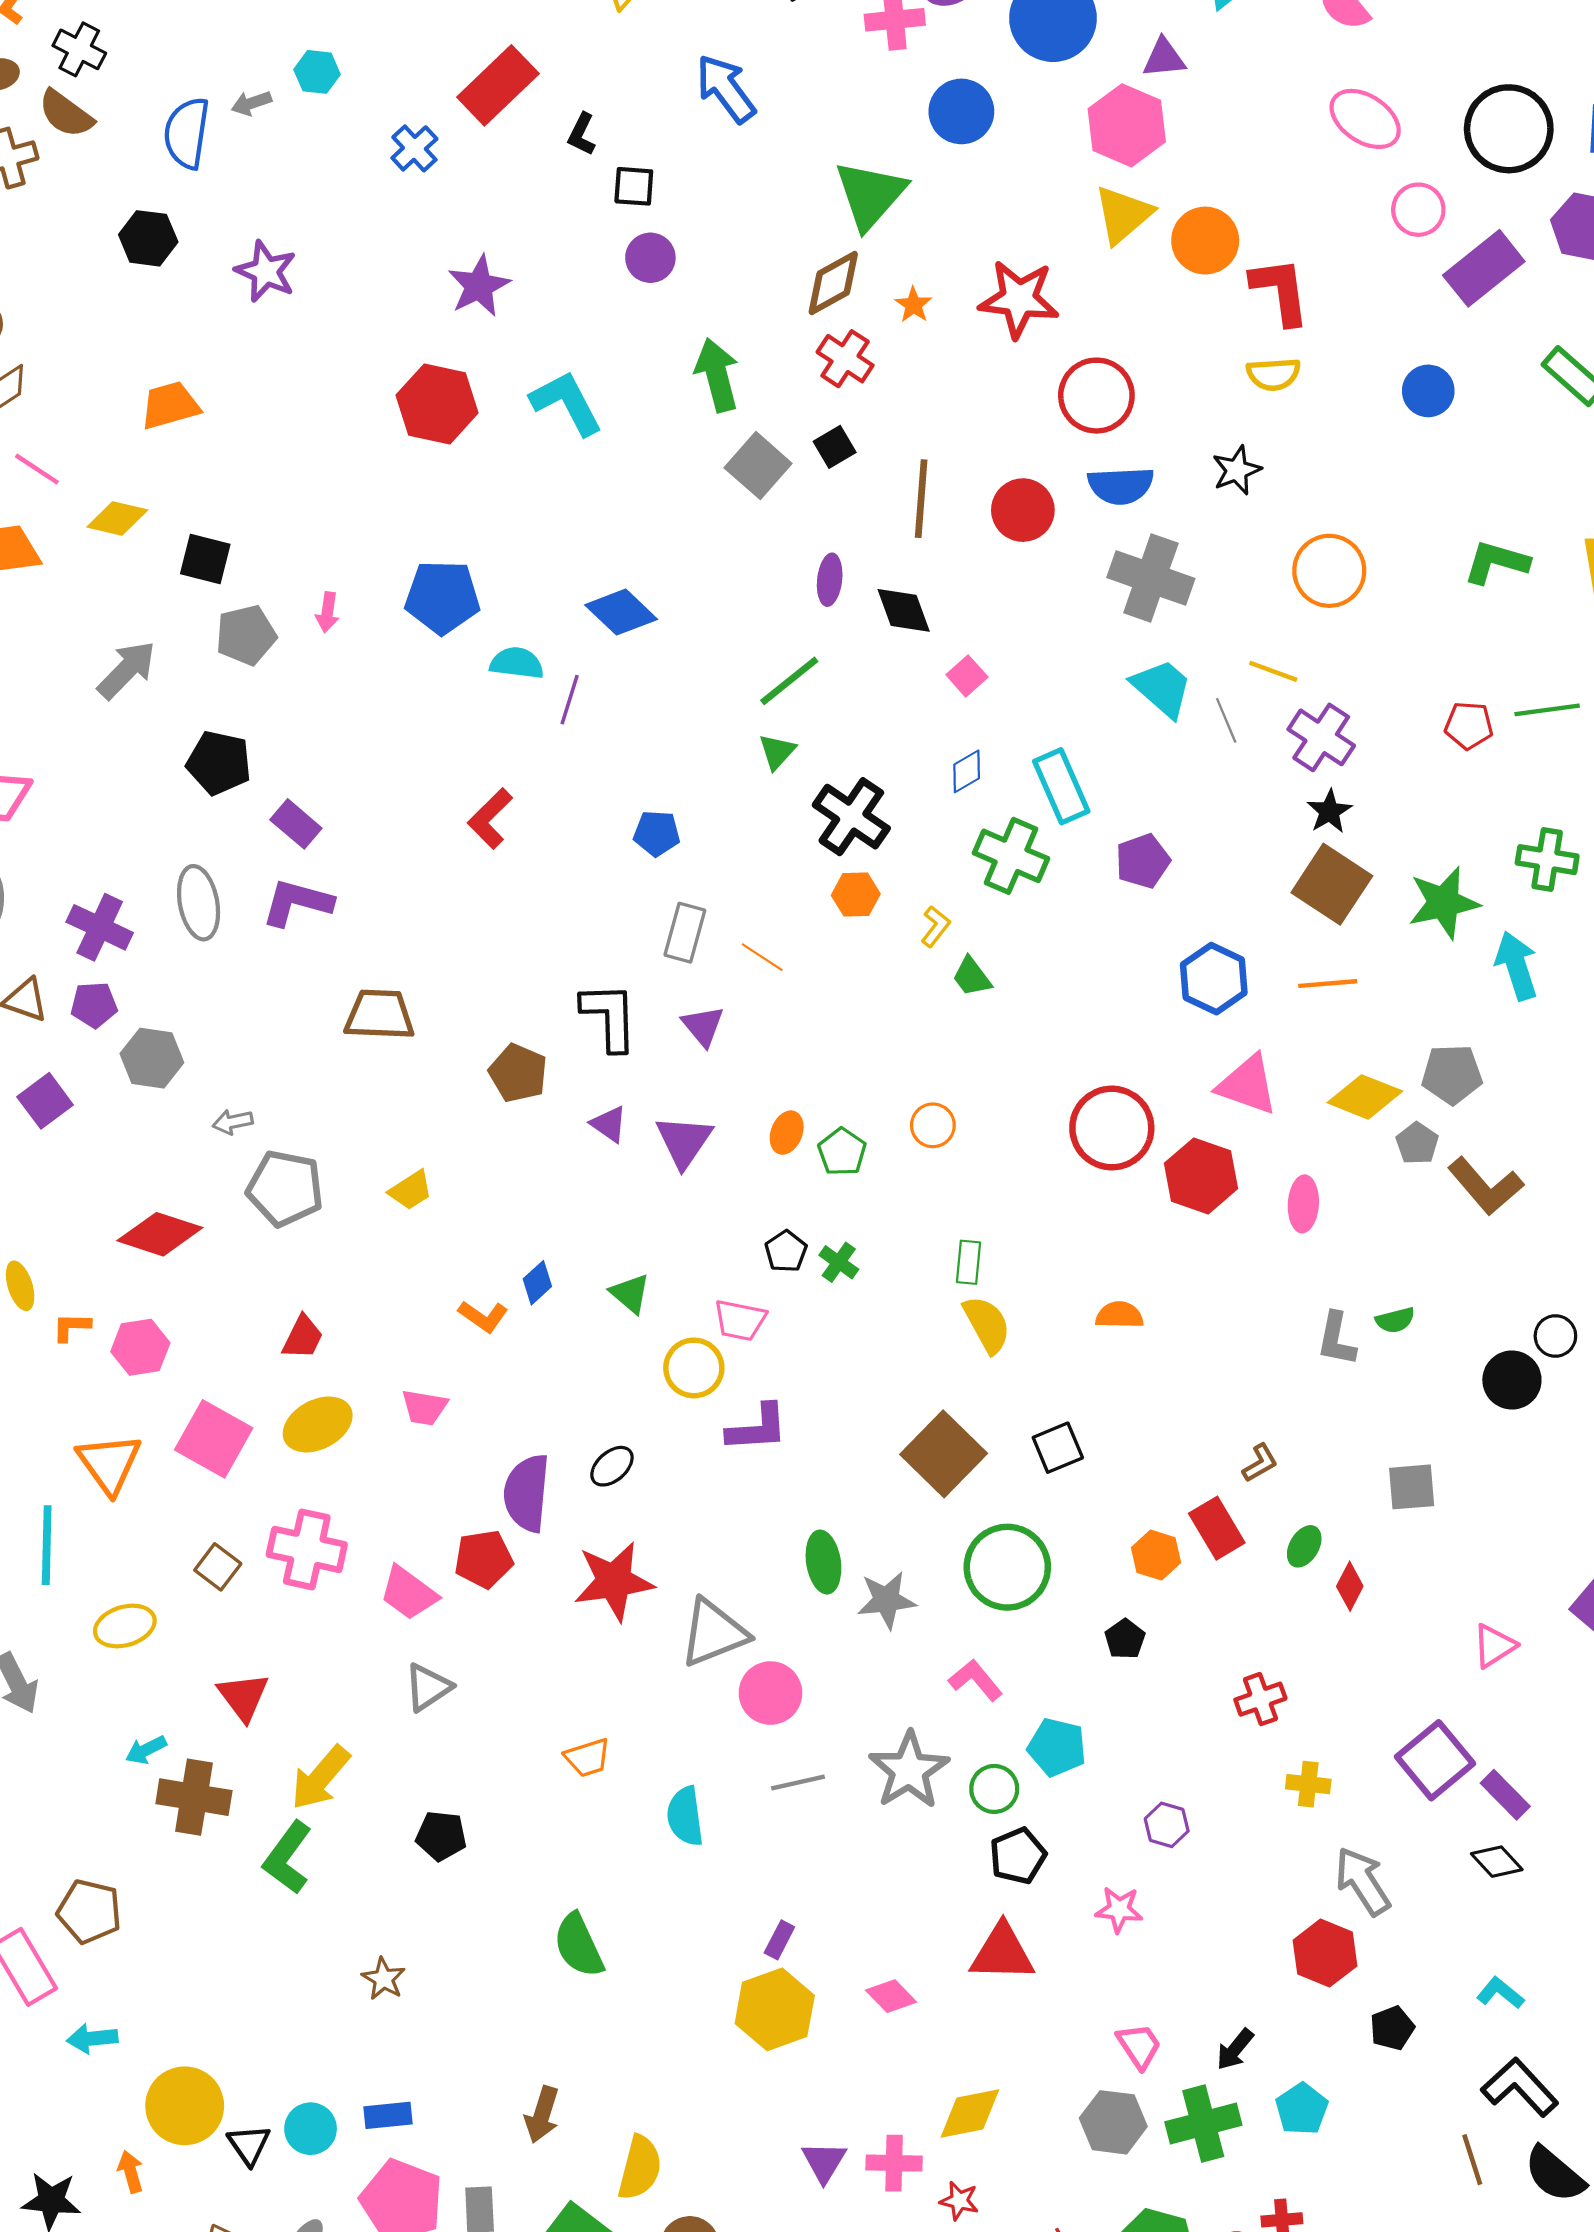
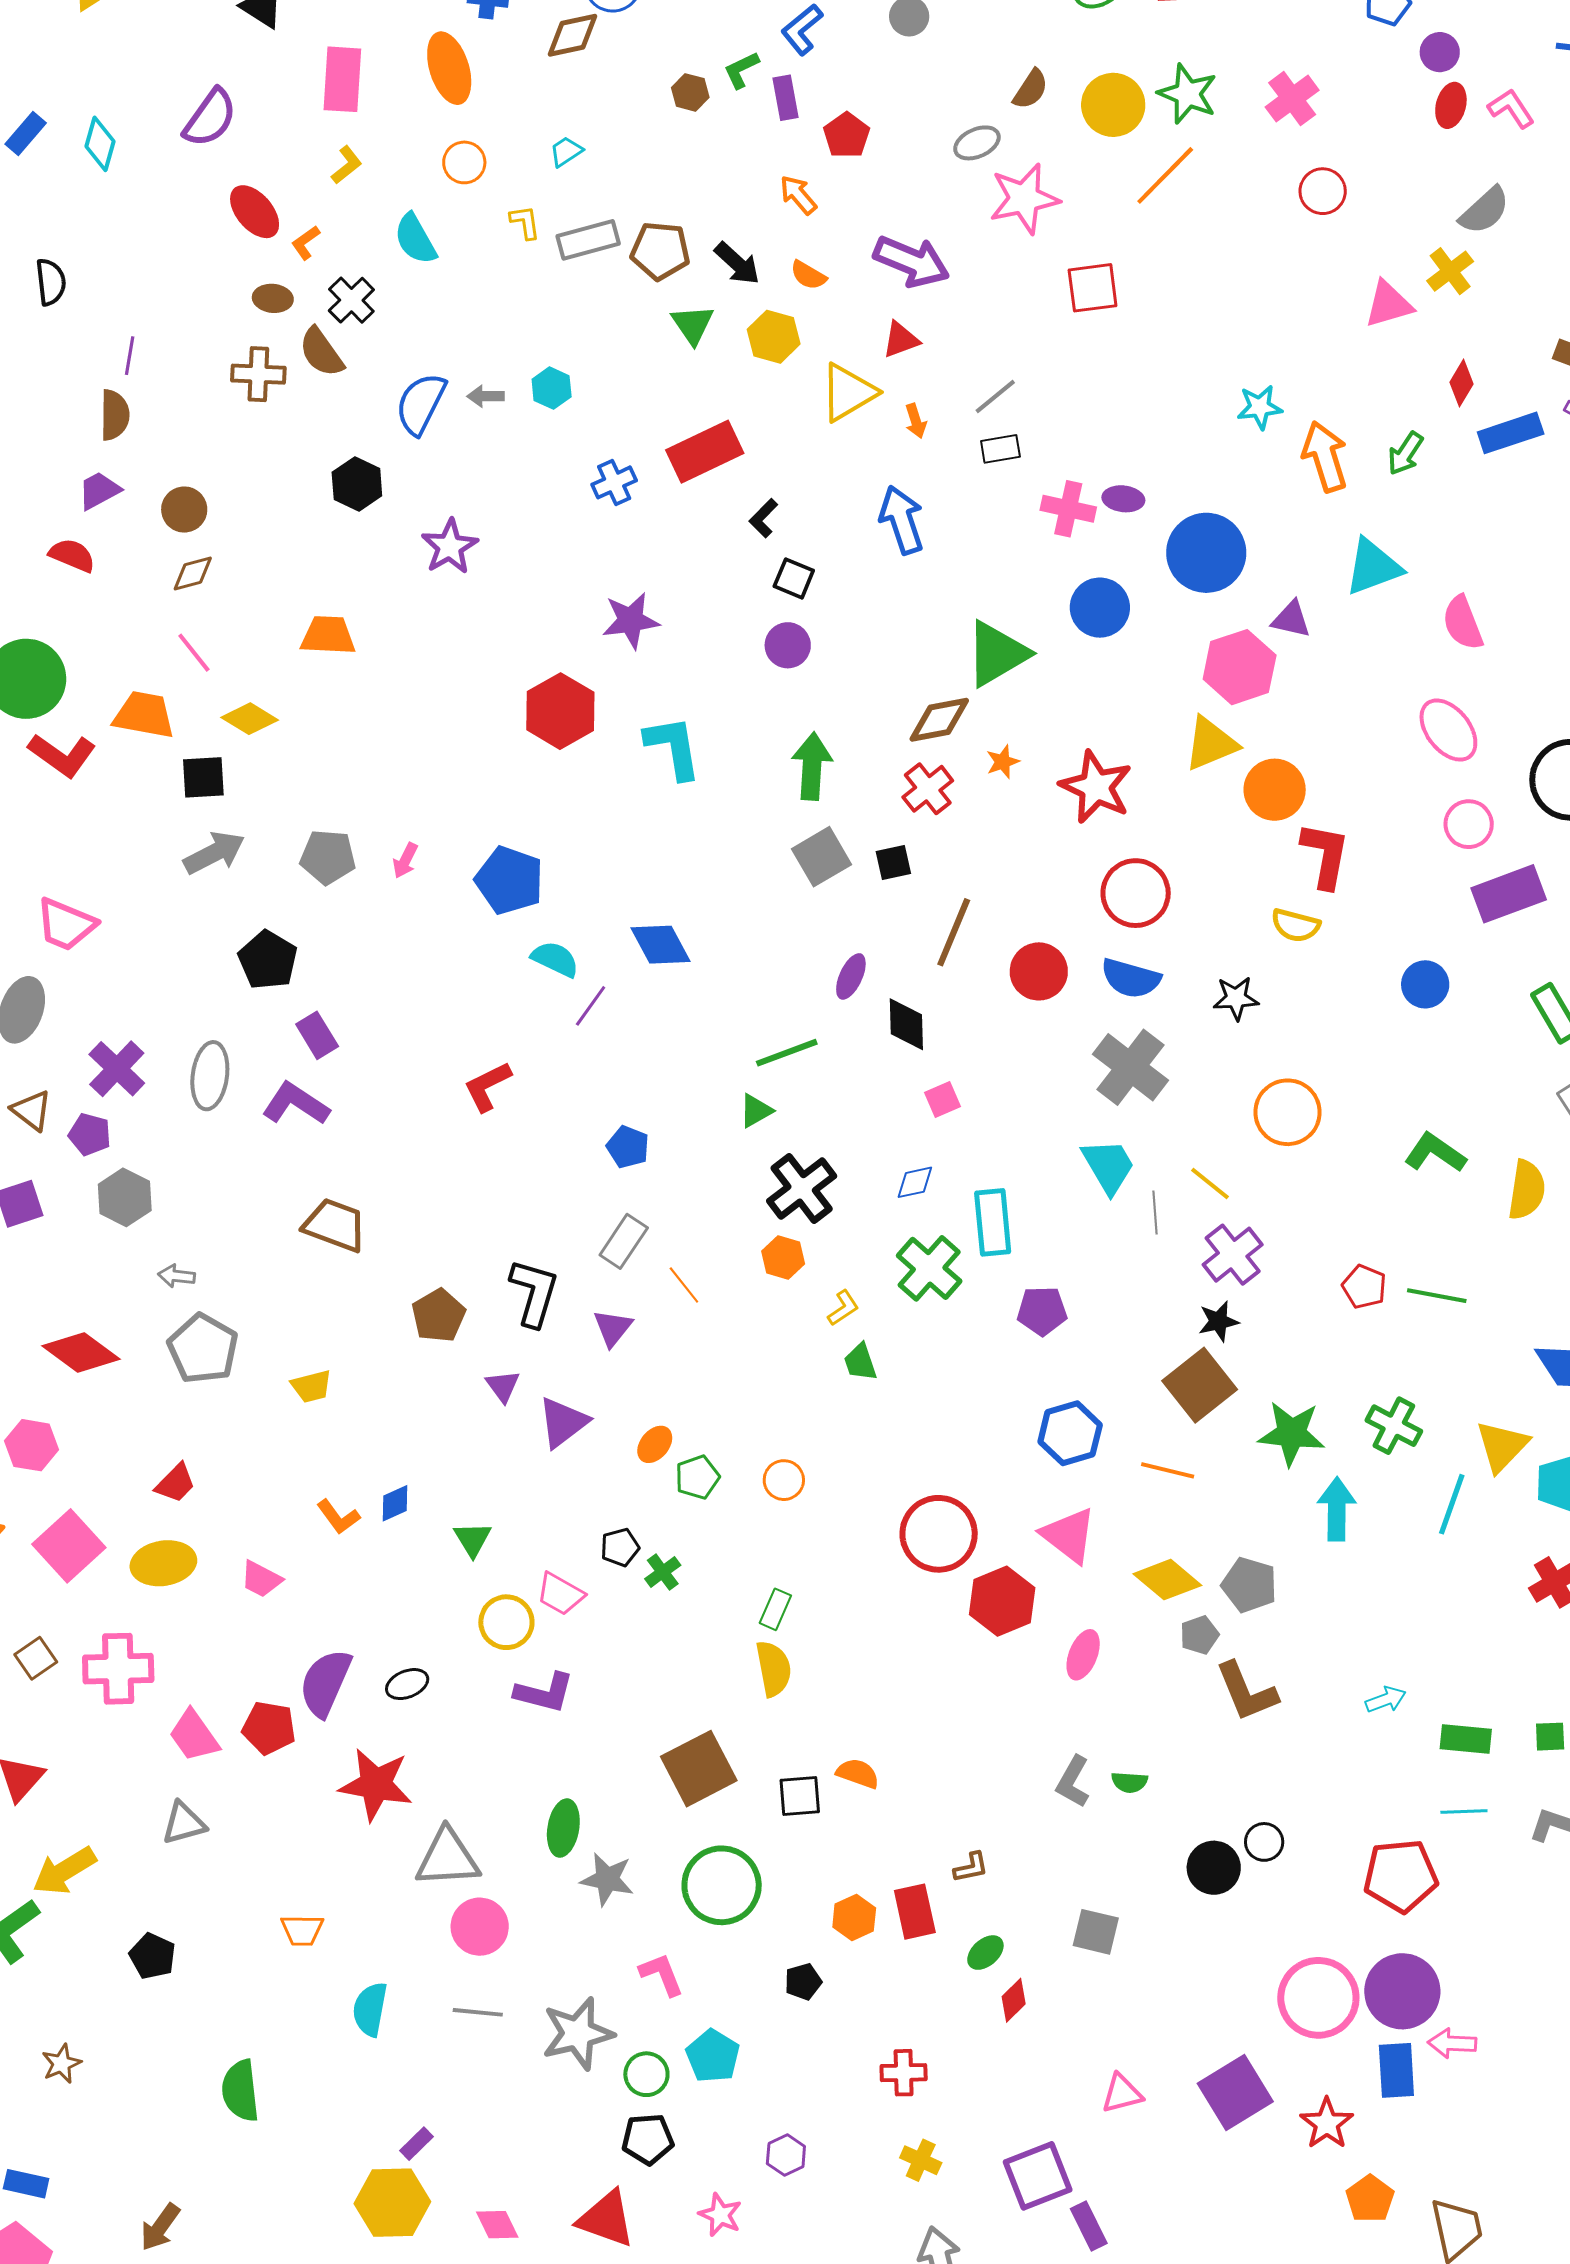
black square: (205, 559) -> (203, 777), moved, turned -36
orange semicircle: (1119, 1315) -> (858, 1773), moved
pink cross: (307, 1549) -> (118, 1669), turned -32

